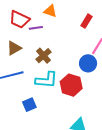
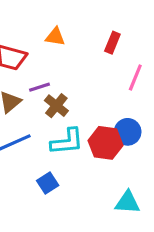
purple line: (36, 28) -> (40, 87), moved
blue circle: (88, 63) -> (128, 132), moved

